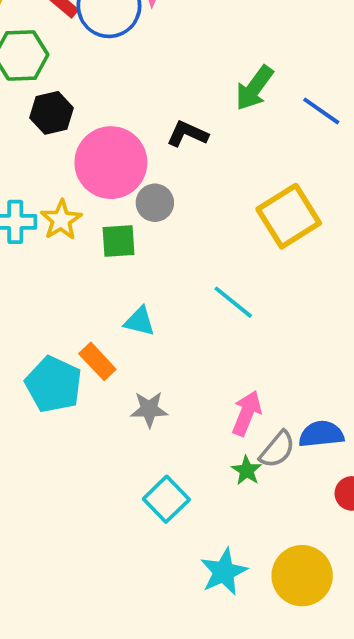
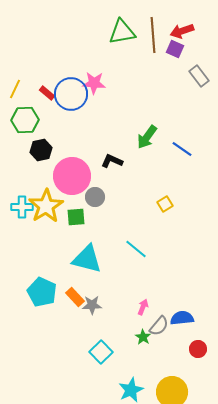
yellow square: (289, 216) -> (165, 204), size x0.5
yellow star: (61, 220) -> (46, 206), size x1.6
cyan triangle: (140, 321) -> (87, 259), size x1.8
orange rectangle: (97, 361) -> (75, 297), moved
pink arrow: (247, 413) -> (143, 307), size x0.7

